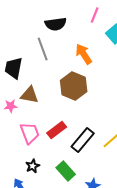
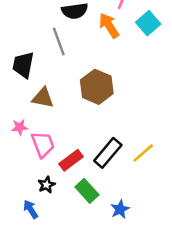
orange arrow: (84, 54) -> (109, 26), moved
pink star: (11, 106) -> (20, 127), moved
red rectangle: (57, 130) -> (71, 160), moved

